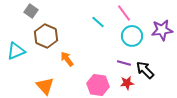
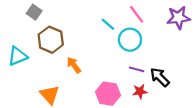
purple star: (162, 30) -> (178, 18), moved
cyan circle: (132, 36) -> (130, 40), moved

